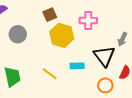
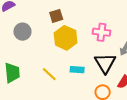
pink cross: (88, 21) -> (102, 32), moved

